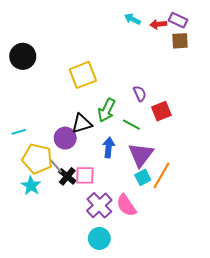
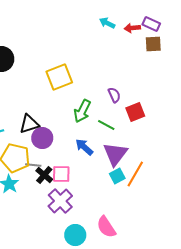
black triangle: (82, 124) -> (29, 124), moved
blue arrow: (109, 147) -> (84, 147), turned -54
gray line: (56, 166) -> (33, 165), turned -42
purple cross: (99, 205) -> (60, 201), moved
pink semicircle: (126, 205) -> (106, 227), moved

